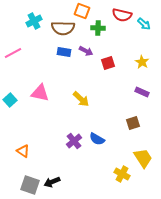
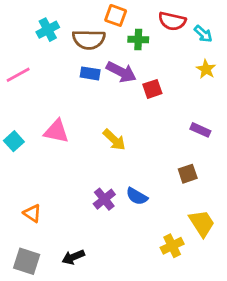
purple arrow: (86, 51) -> (121, 72), size x1.5
yellow star: (142, 62) -> (206, 69), moved
yellow cross: (122, 174) -> (172, 246), turned 35
gray square: (30, 185) -> (27, 261), moved

